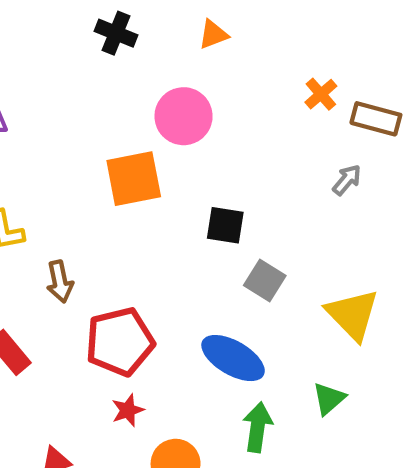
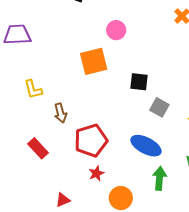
pink circle: (184, 116) -> (116, 30), size x0.7

